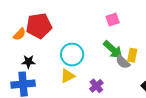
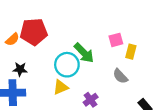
pink square: (113, 20) -> (116, 40), moved
green arrow: (113, 50) -> (84, 53), moved
yellow rectangle: (132, 55) -> (131, 52), moved

